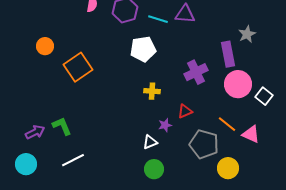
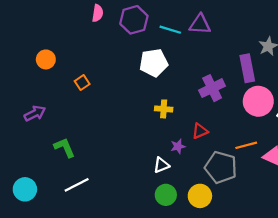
orange square: (78, 67) -> (82, 83), size x0.5
orange line: (227, 124) -> (246, 145), turned -54
purple arrow: (35, 132) -> (35, 113), moved
yellow circle: (228, 168) -> (200, 196), moved

